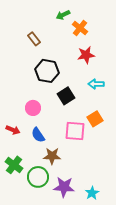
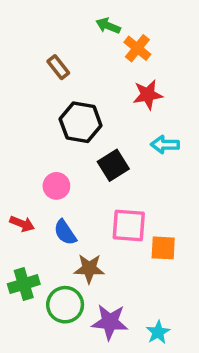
green arrow: (63, 15) -> (108, 26), turned 48
orange square: (95, 119) -> (163, 248), moved, turned 35
green cross: (14, 165) -> (24, 284), turned 36

